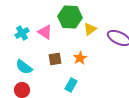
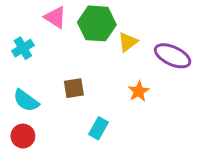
pink triangle: (45, 32) -> (55, 17), moved
orange star: (80, 58) -> (139, 91), moved

